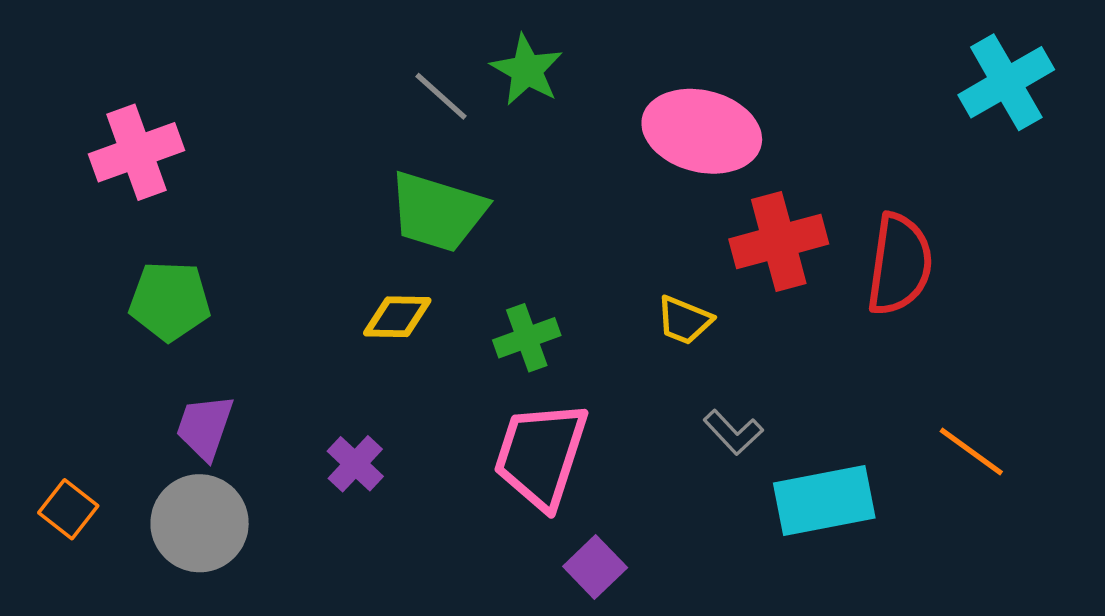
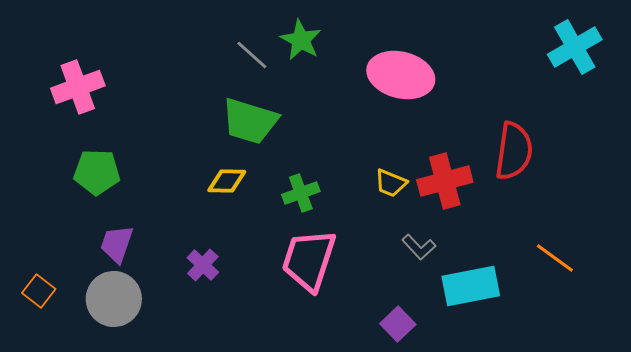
red cross: (779, 242) -> (445, 181), moved
purple square: (595, 567) -> (398, 324), moved

